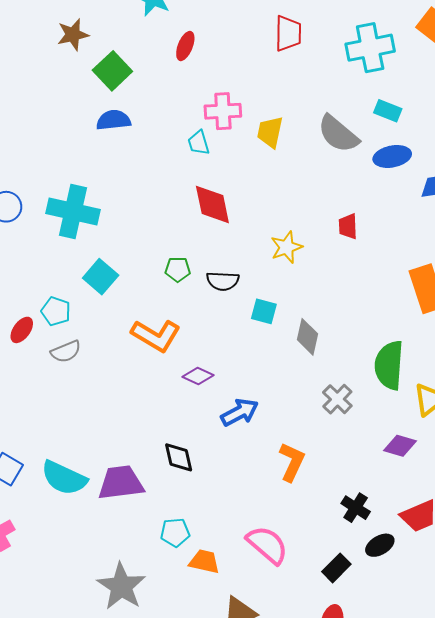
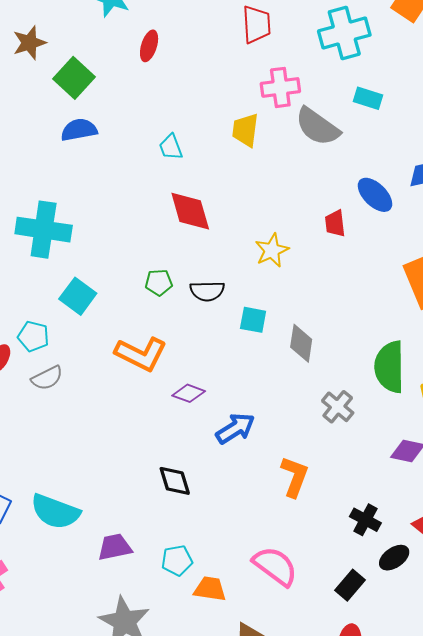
pink cross: (223, 111) -> (280, 87), moved
blue ellipse: (392, 156) -> (375, 195), moved, turned 60
purple trapezoid: (121, 483) -> (115, 547), moved, size x0.7

